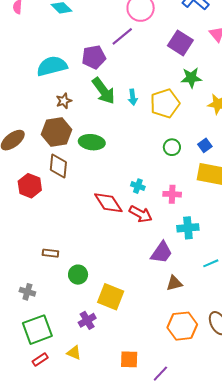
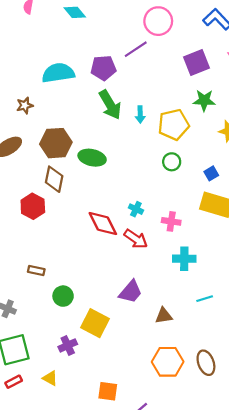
purple square: (180, 43) -> (197, 62), turned 30
brown star: (64, 101) -> (25, 105), moved
green circle: (172, 147) -> (172, 162), moved
red hexagon: (30, 186) -> (33, 206), moved
purple trapezoid: (162, 252) -> (131, 292), moved

